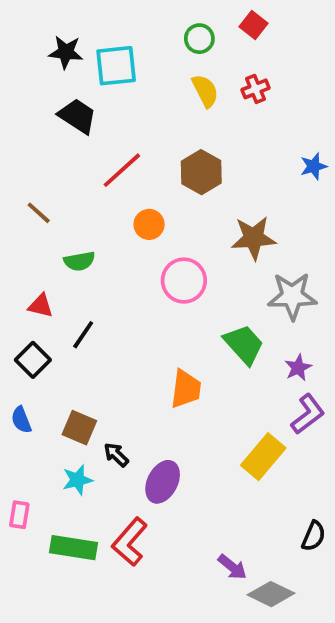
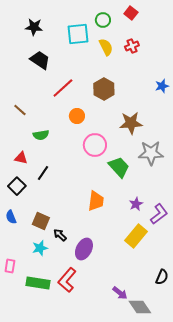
cyan square: (116, 66) -> (78, 34), moved
green trapezoid: (244, 344) -> (119, 167), moved
purple star: (298, 368) -> (136, 204), moved
gray diamond: (271, 594) -> (140, 307), turned 30

